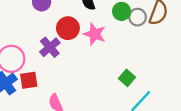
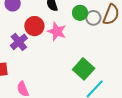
green square: (127, 78) -> (84, 69), size x1.5

